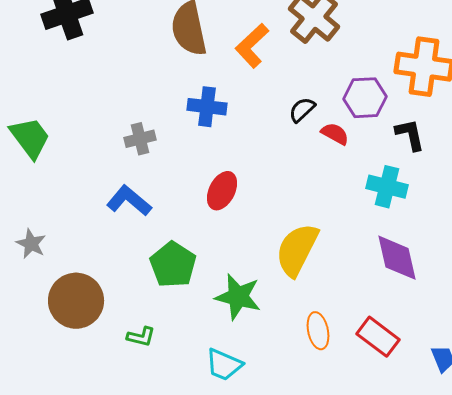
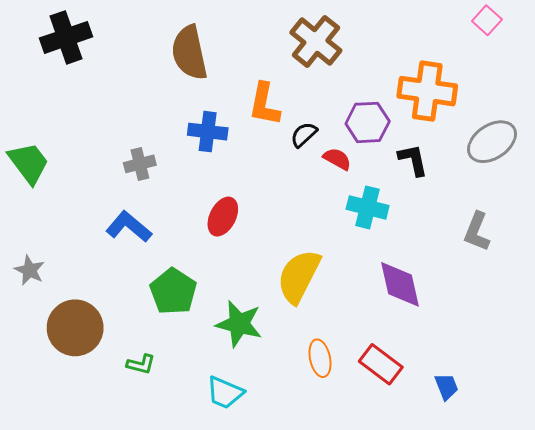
orange L-shape: (252, 46) -> (264, 104), moved, turned -36
cyan cross: (387, 187) -> (368, 207), moved

